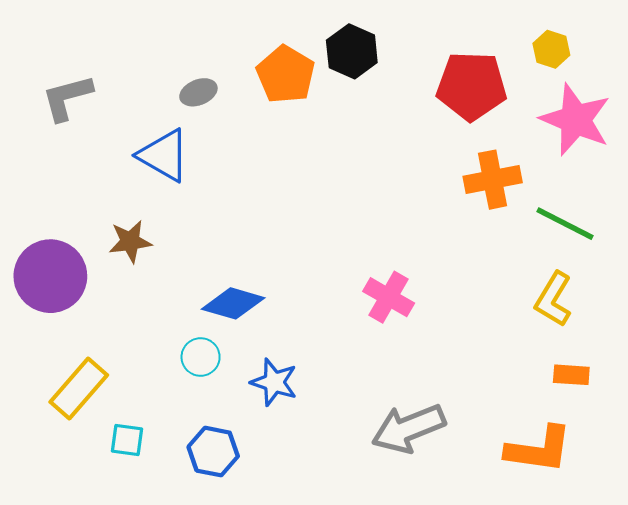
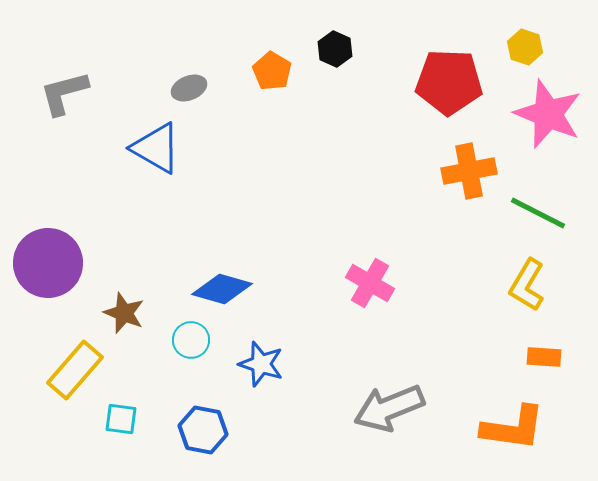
black hexagon: (352, 51) -> (335, 49), size x0.7
orange pentagon: (286, 74) -> (272, 71), size x0.7
brown star: (130, 241) -> (124, 313), moved, turned 30

